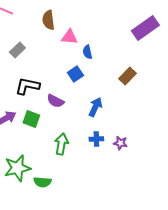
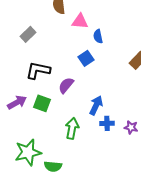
purple semicircle: (55, 101) -> (66, 85), turned 102
blue arrow: (95, 107) -> (96, 105), moved

